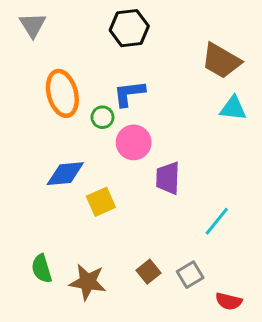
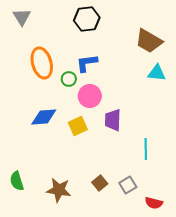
yellow square: (101, 202) -> (78, 126), moved
cyan line: (217, 221) -> (146, 149), turned -40
green semicircle: (42, 269) -> (17, 181), moved

